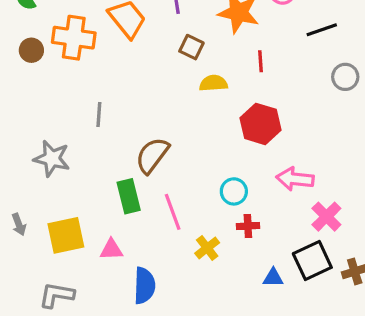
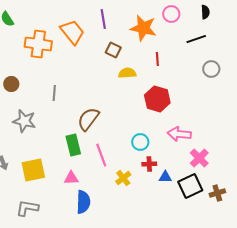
brown circle: (31, 50) -> (11, 84), moved
pink triangle: (111, 250) -> (71, 178), moved
blue triangle: (273, 278) -> (165, 177), moved

